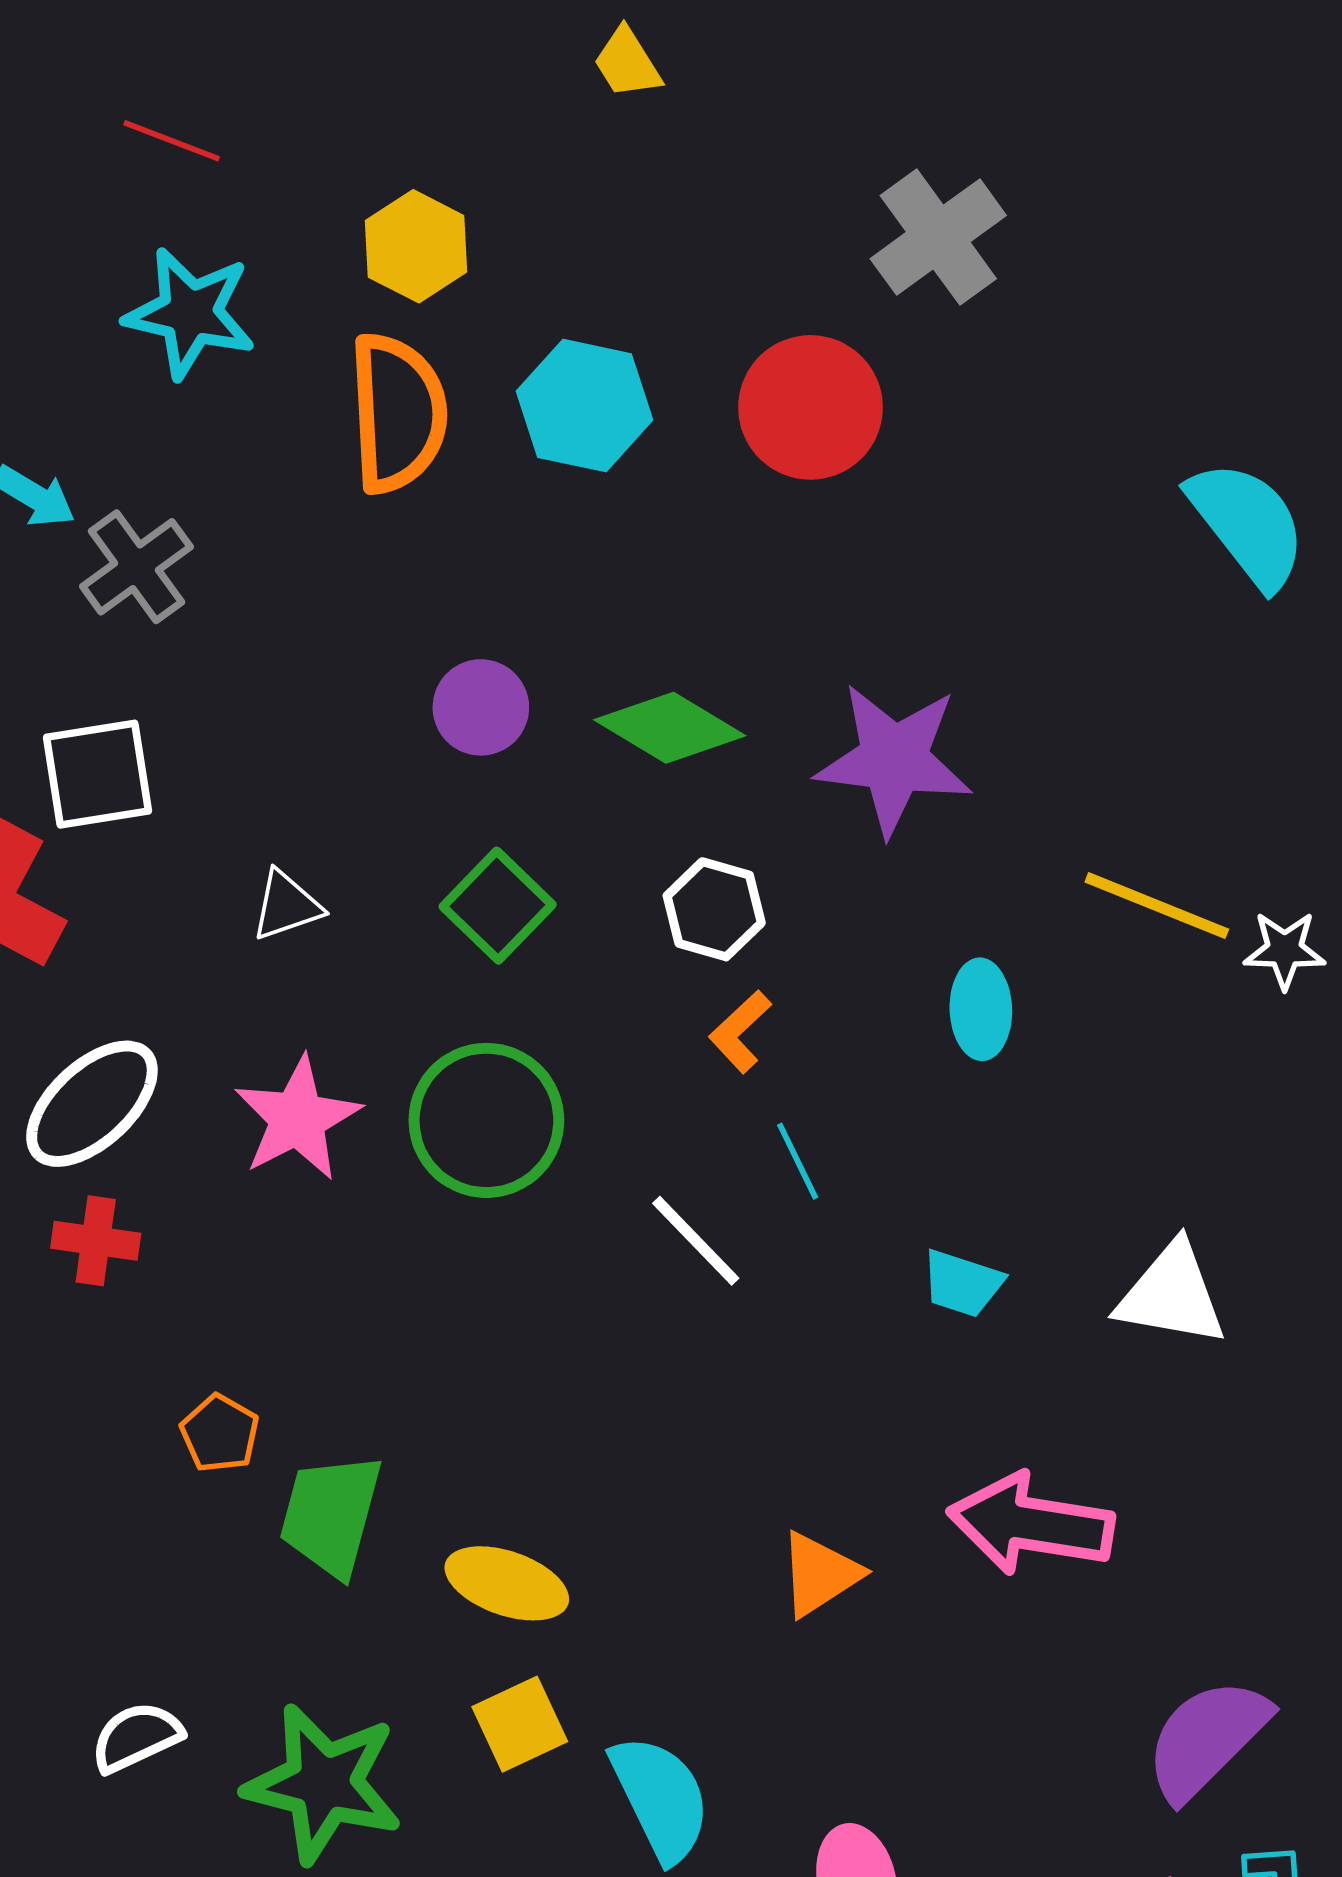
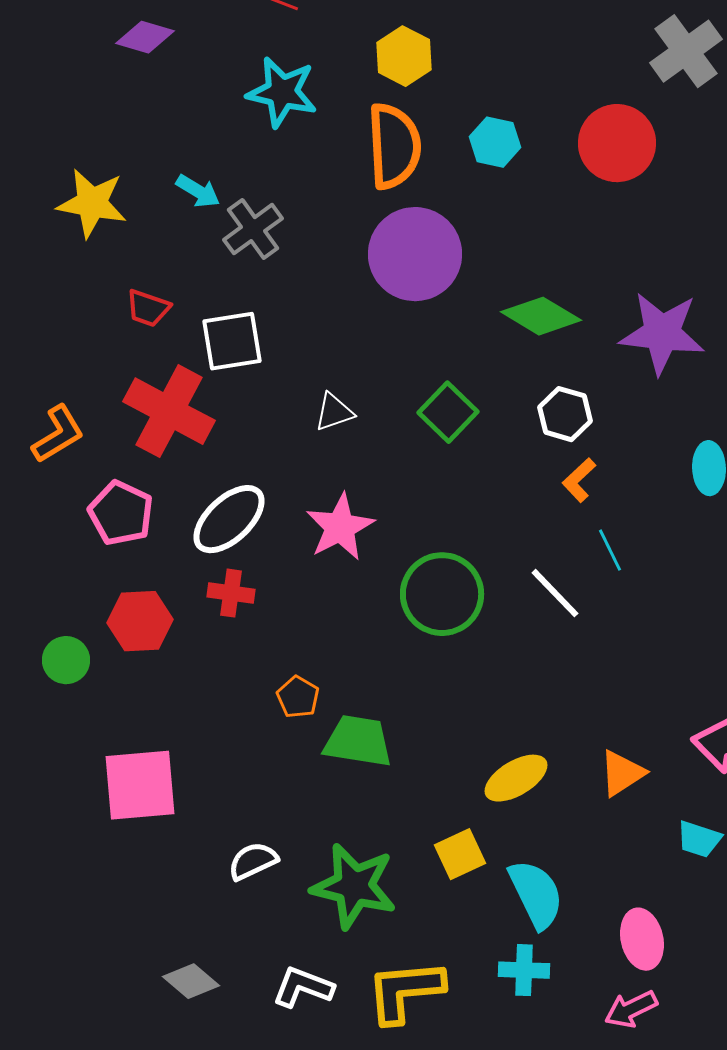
cyan hexagon: (585, 406) -> (495, 142), size x0.7
purple circle: (481, 707) -> (415, 254), moved, size x1.8
green circle: (486, 1120) -> (442, 594), moved
cyan trapezoid: (962, 1283) -> (699, 839), moved
green trapezoid: (331, 1515) -> (358, 741), turned 84
yellow ellipse: (507, 1583) -> (516, 778), moved, turned -50

